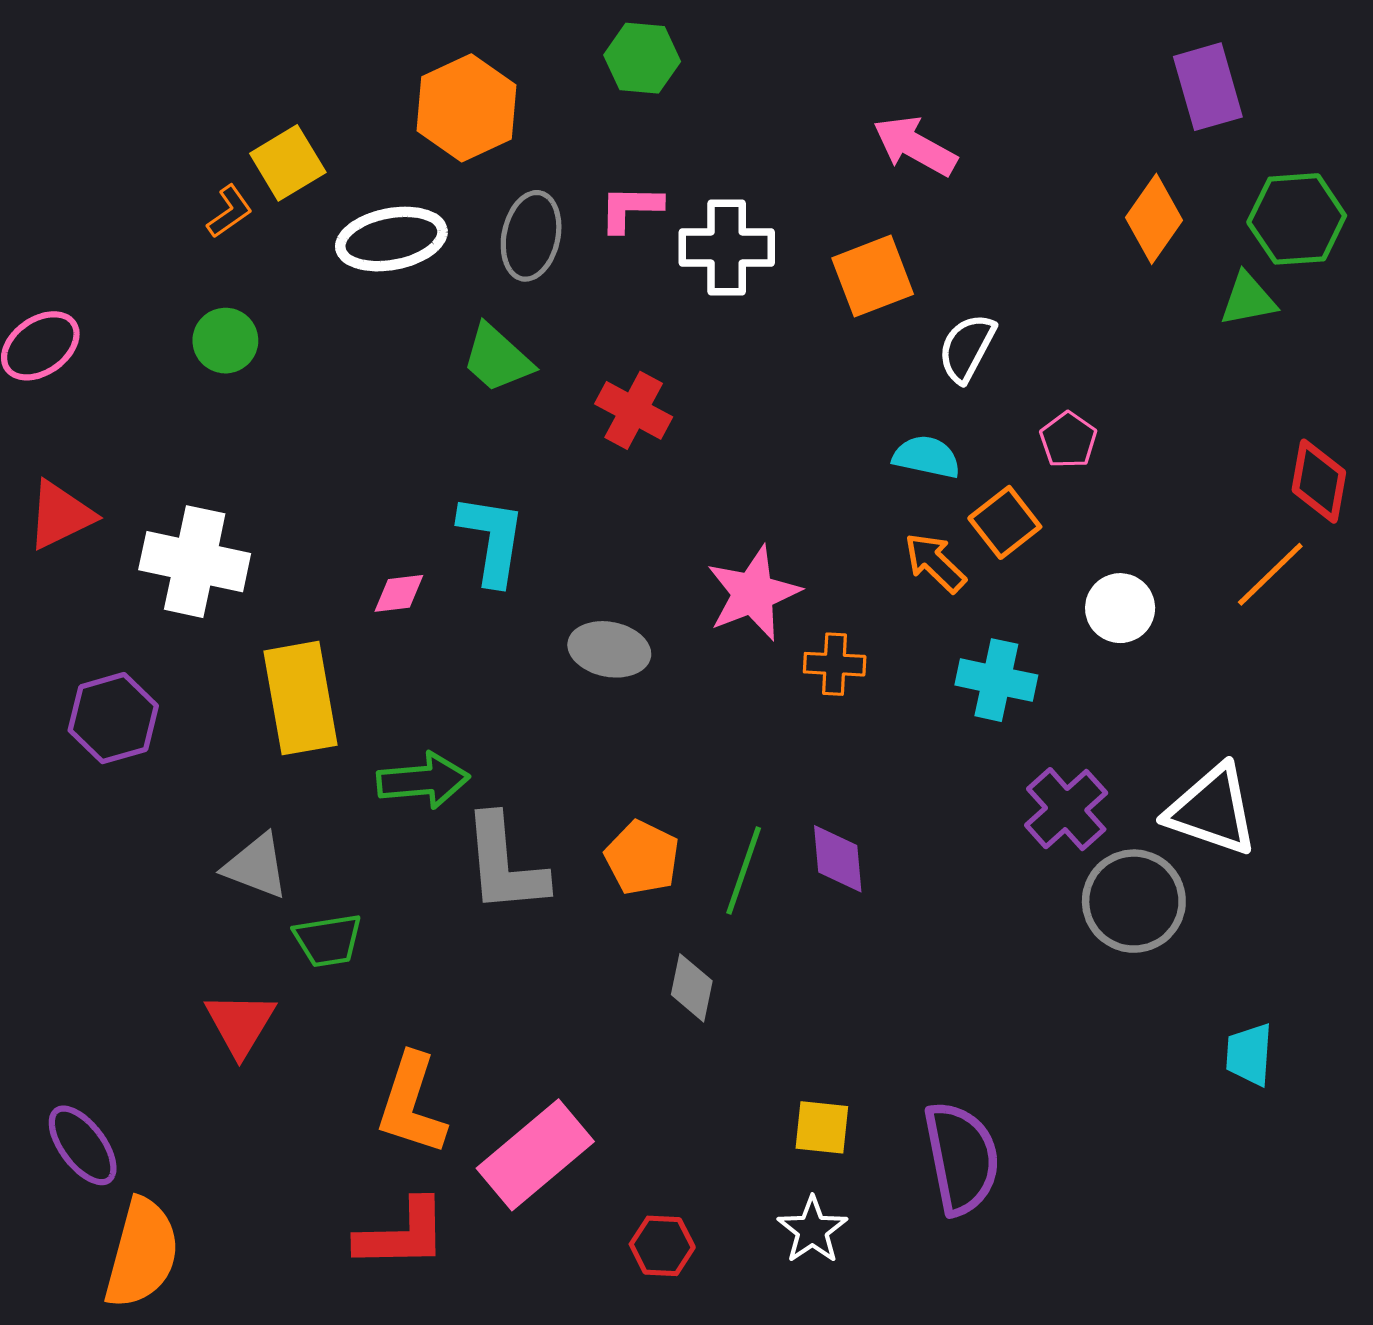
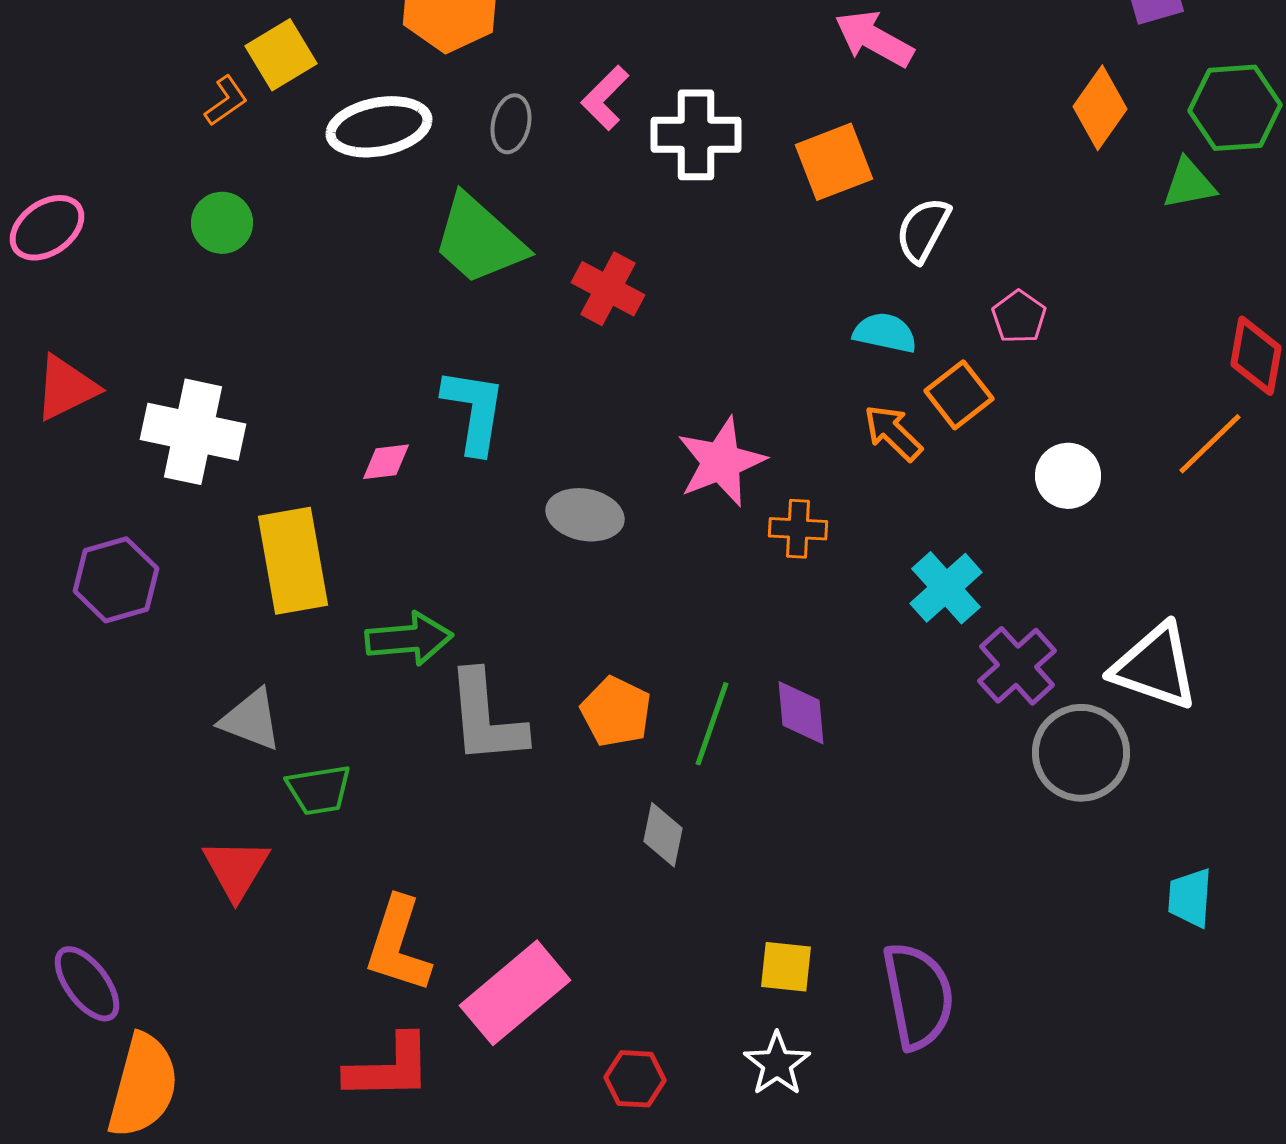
pink L-shape: (630, 208) -> (605, 98), turned -46
gray ellipse: (531, 236) -> (511, 124), size x0.7
green trapezoid: (497, 359) -> (479, 240), size x1.4
cyan cross: (996, 680) -> (946, 588), moved, turned 36

